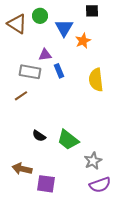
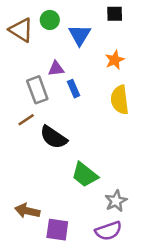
orange star: (83, 41) -> (115, 60), moved
gray rectangle: (30, 72) -> (37, 90), turned 60
black semicircle: (39, 136) -> (54, 137), moved, size x1.6
purple semicircle: (100, 185) -> (108, 231), moved

